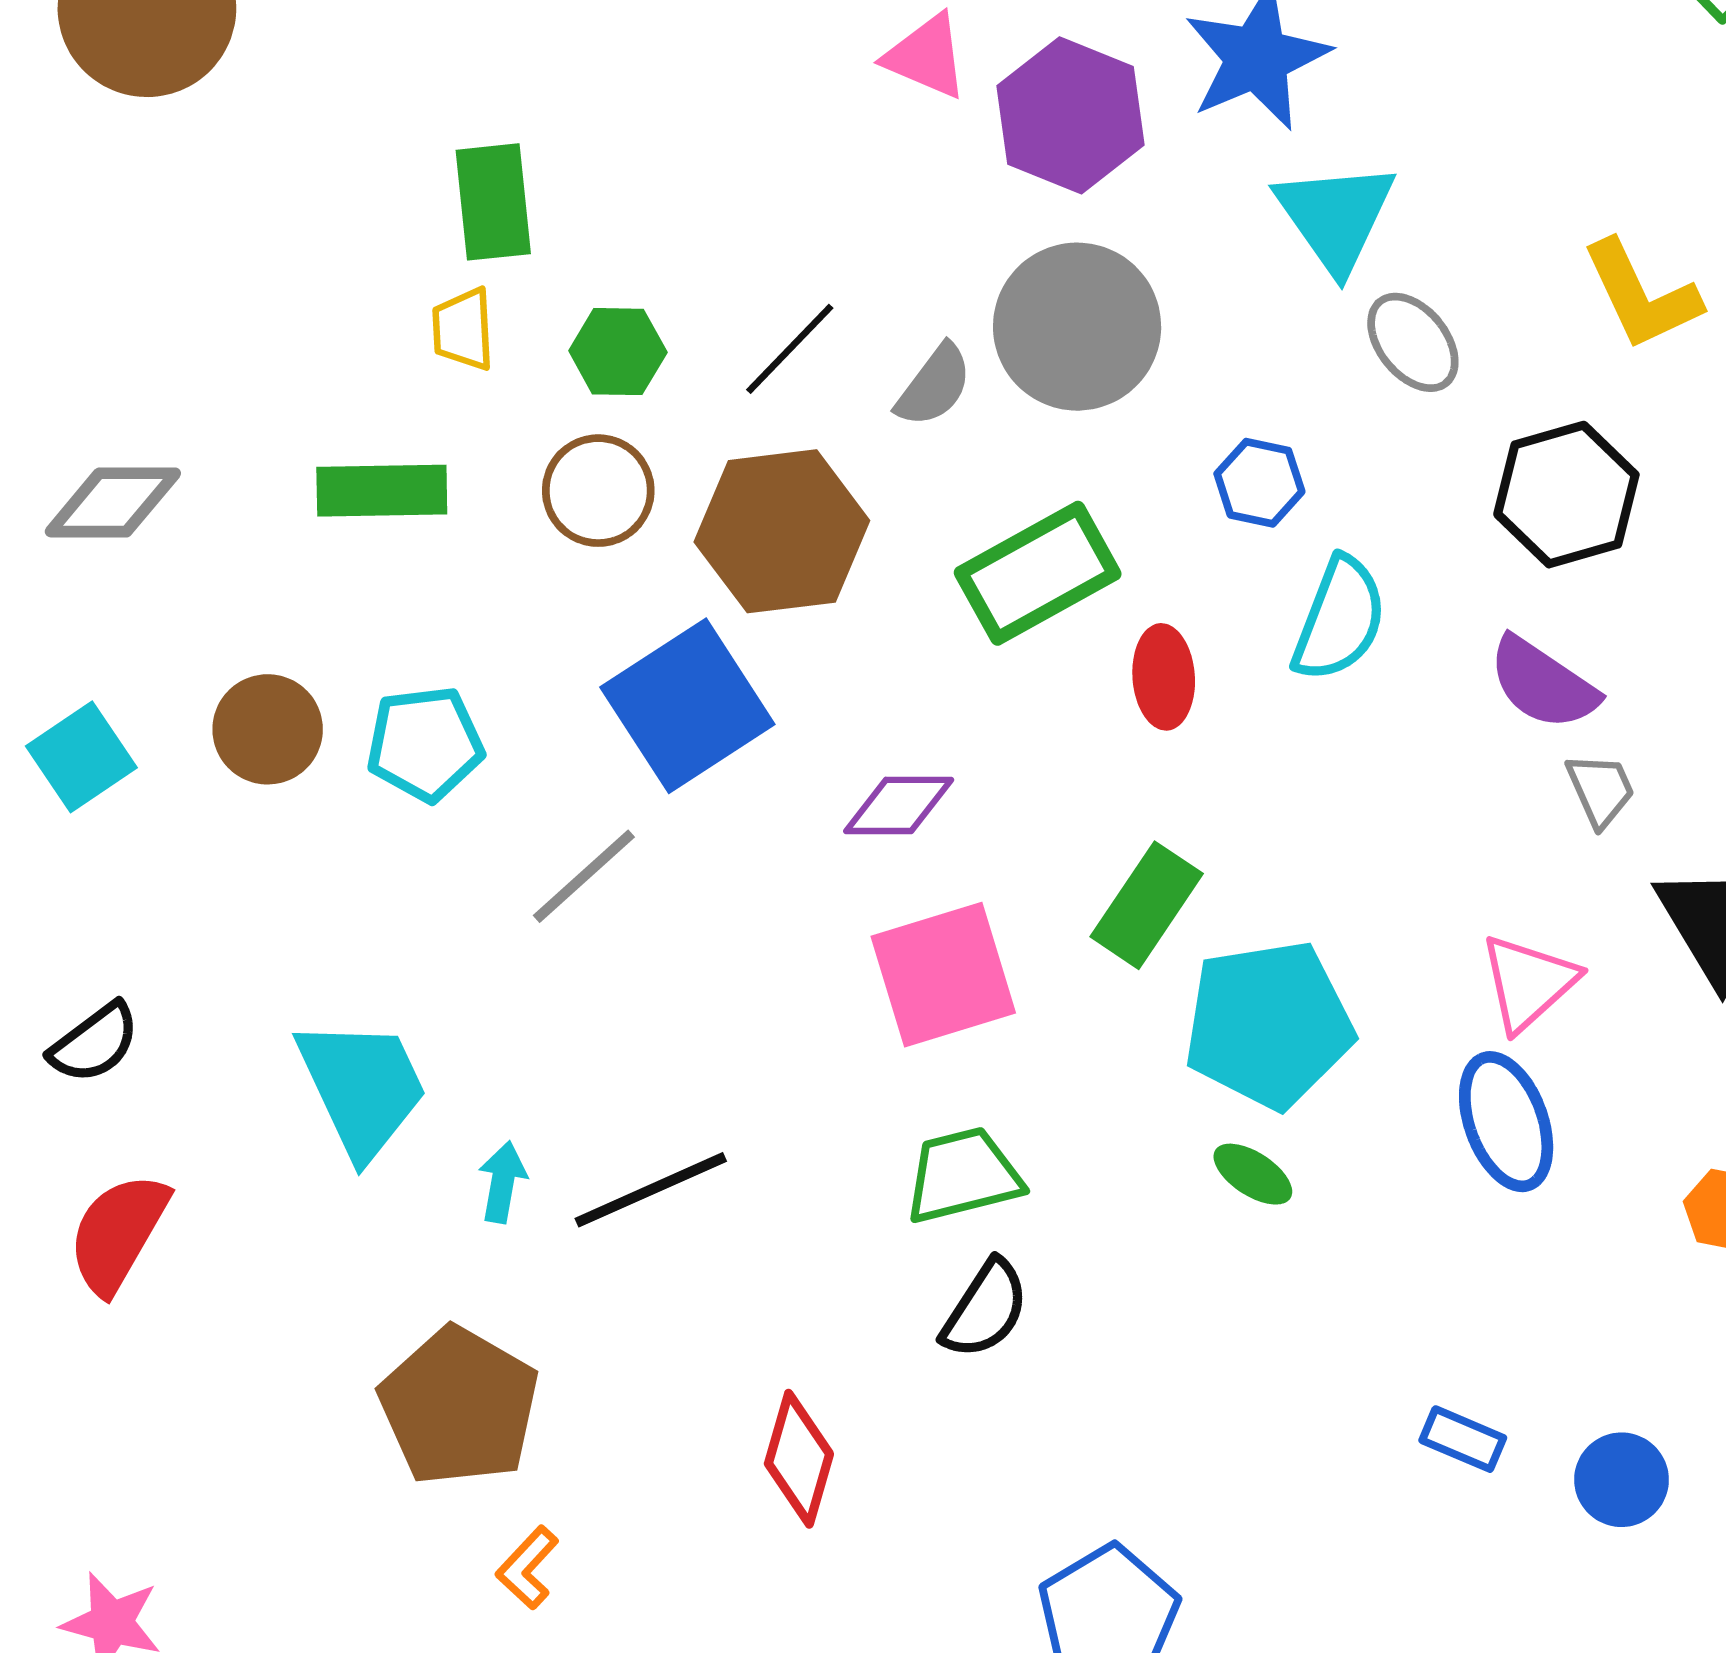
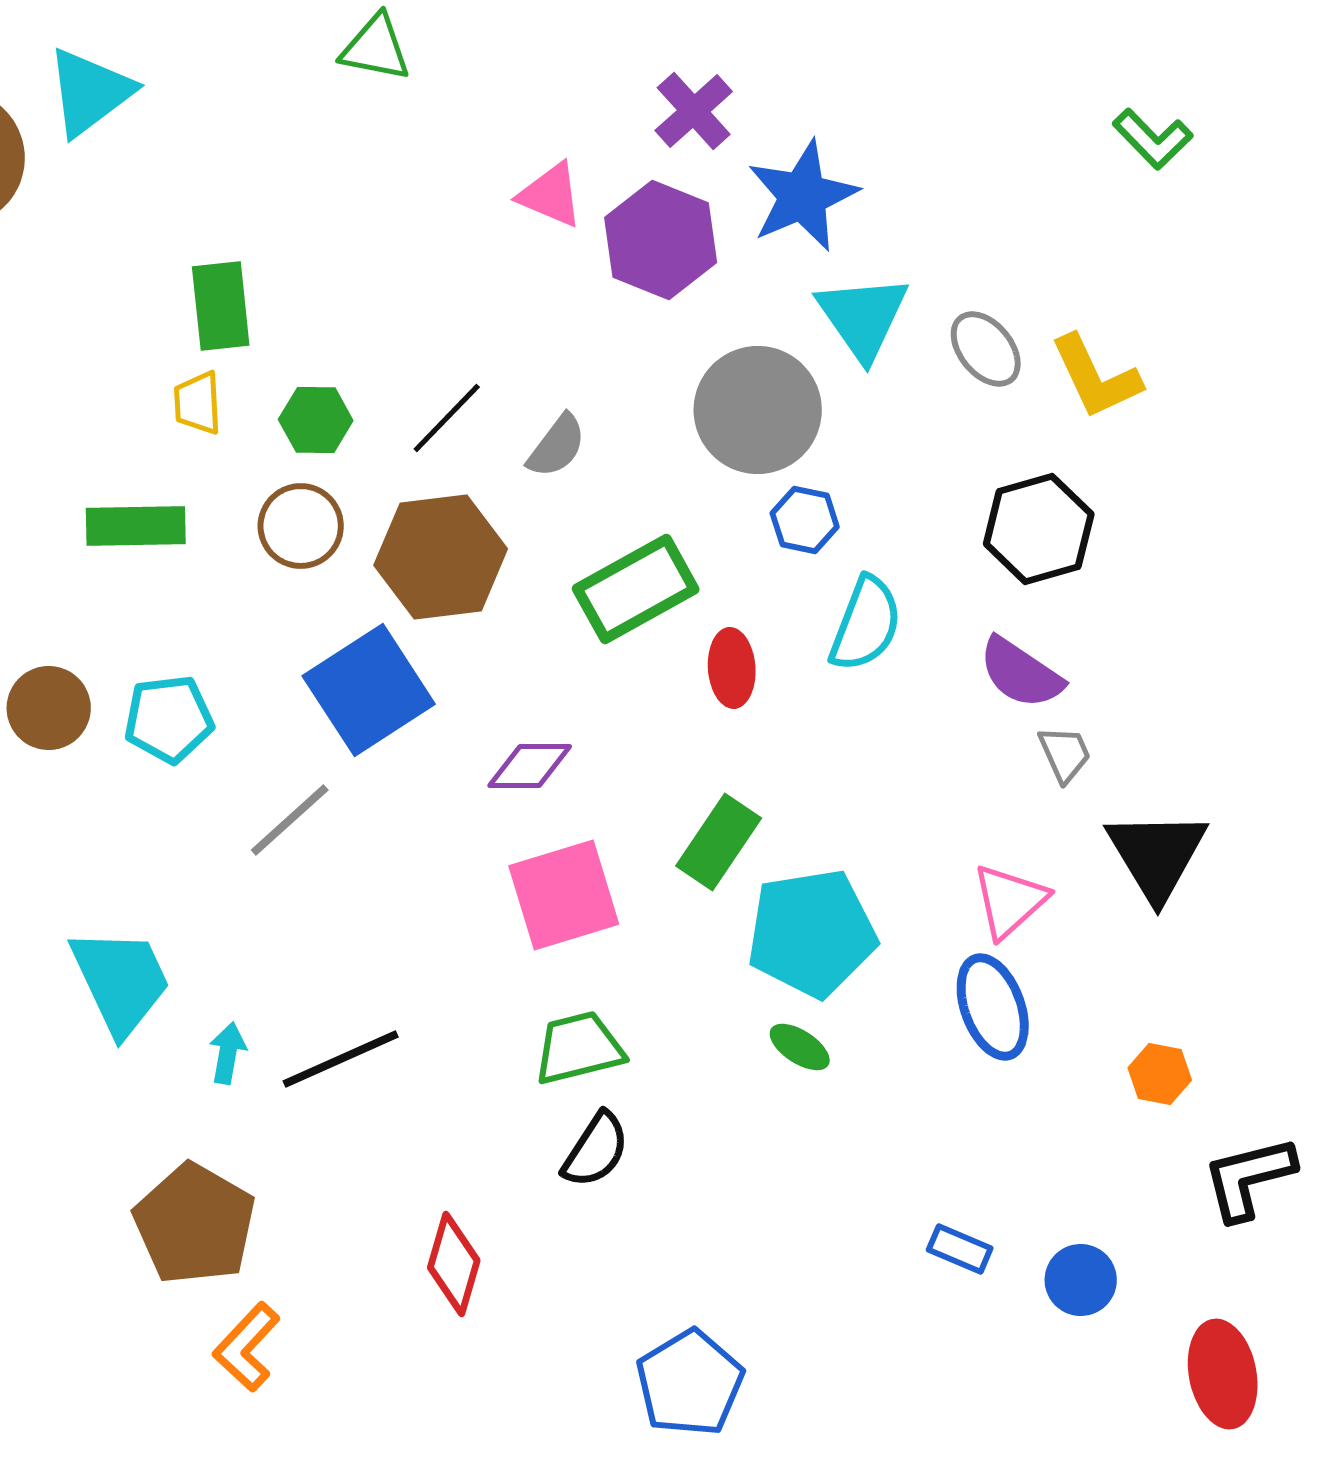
gray circle: (1077, 327) -> (758, 410), moved
gray ellipse: (1413, 342) -> (986, 349), moved
orange L-shape: (527, 1568) -> (247, 1347), size x1.4

